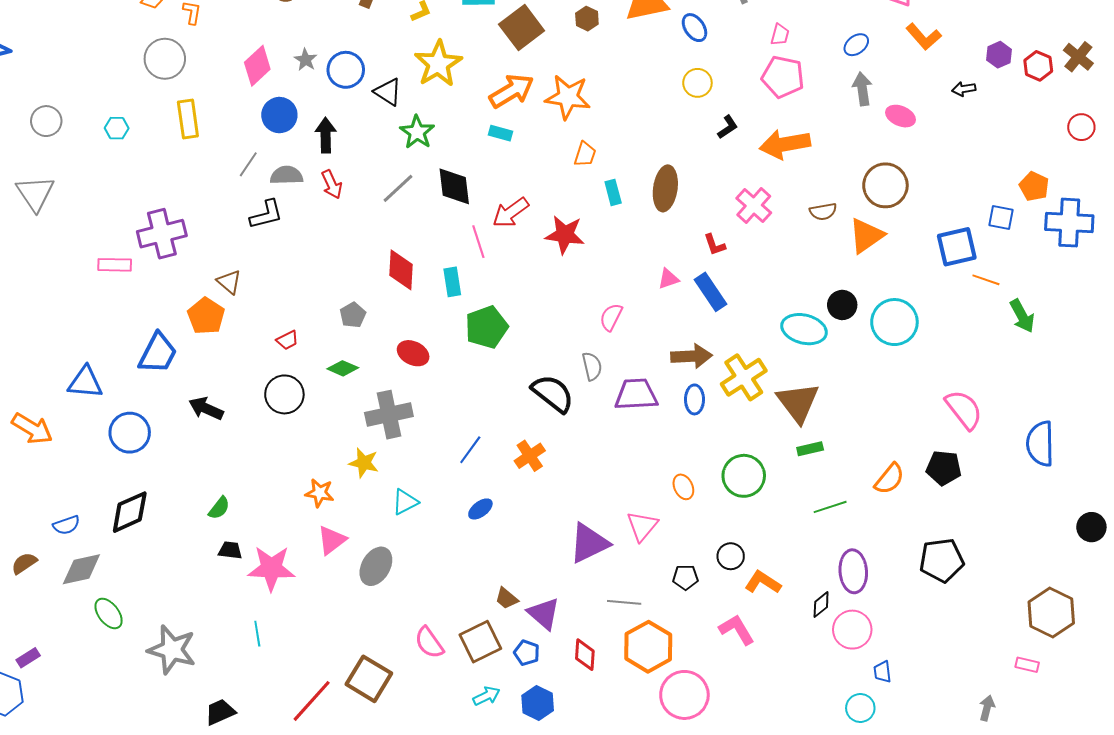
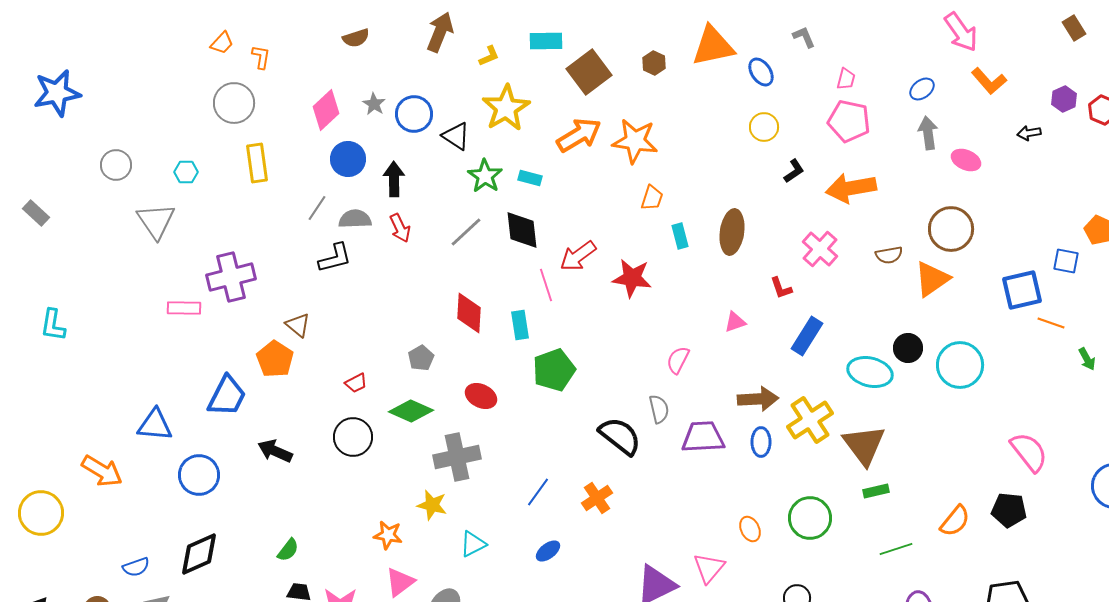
cyan rectangle: (501, 133) -> (530, 178), moved
gray triangle: (35, 193) -> (156, 221), moved
blue rectangle: (711, 292) -> (807, 336), moved, turned 66
green arrow: (1022, 316) -> (1087, 359), size x0.7
green diamond: (343, 368) -> (411, 411), size x1.4

